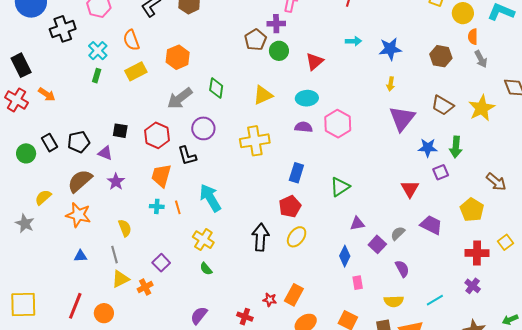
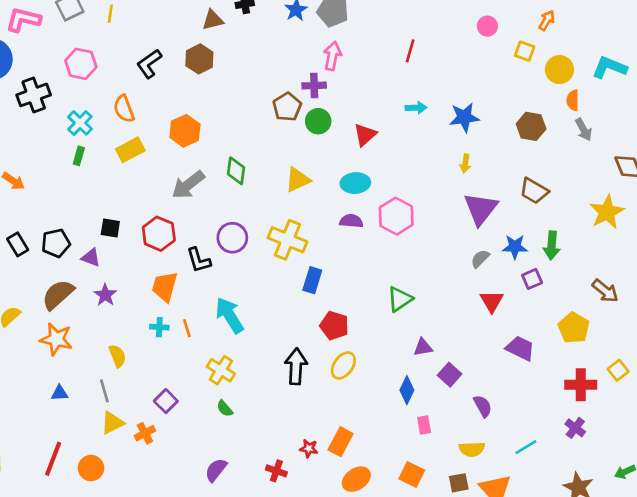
yellow star: (482, 108) -> (607, 212), moved
purple circle: (203, 128) -> (232, 238), moved
yellow cross: (255, 141) -> (287, 240), turned 32
blue rectangle: (296, 173) -> (312, 280), moved
red pentagon: (290, 206) -> (334, 326), turned -30
gray semicircle: (398, 233) -> (480, 259), moved

